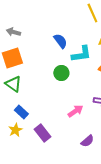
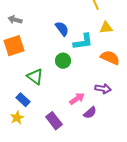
green triangle: (13, 84) -> (35, 77), moved
purple rectangle: (42, 133) -> (54, 121), moved
purple semicircle: (87, 141) -> (90, 113), moved

